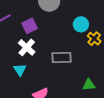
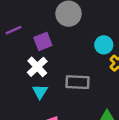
cyan triangle: (20, 70) -> (40, 92), moved

